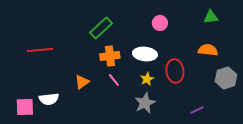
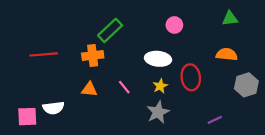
orange cross: (110, 56) -> (93, 56), moved
orange triangle: (82, 82) -> (89, 89), turned 42

